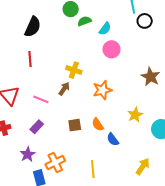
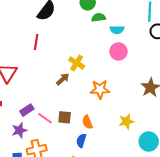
cyan semicircle: (105, 29) -> (117, 30), turned 40
pink line: (41, 99) -> (45, 118), moved
blue semicircle: (113, 139) -> (81, 141), moved, turned 40
purple star: (28, 154) -> (19, 130), moved

